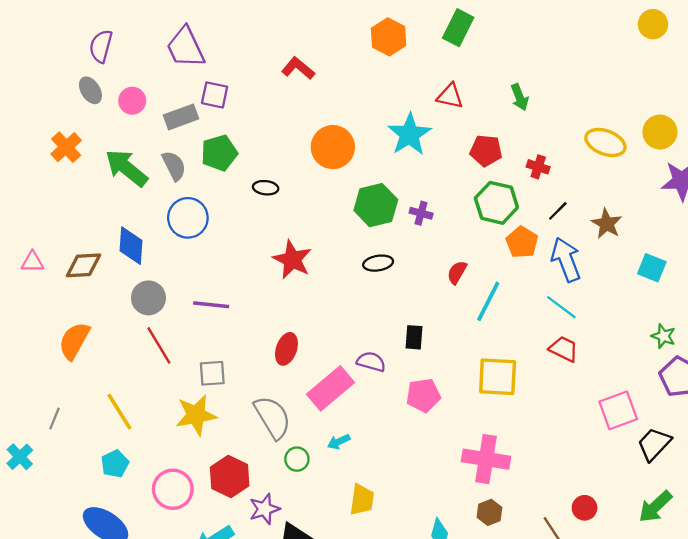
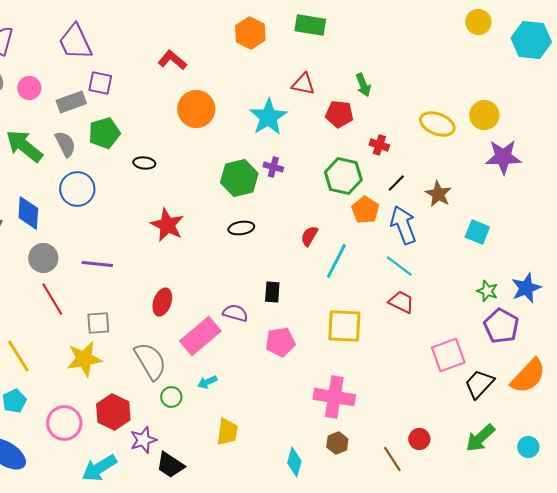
green rectangle: (458, 28) -> (310, 25), turned 72
orange circle: (333, 147) -> (196, 109), moved
red pentagon: (486, 151) -> (339, 114), moved
purple cross: (421, 213) -> (273, 167), moved

